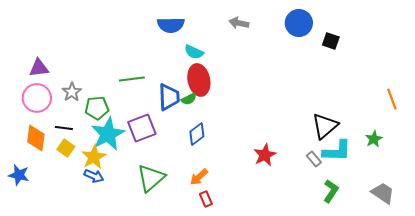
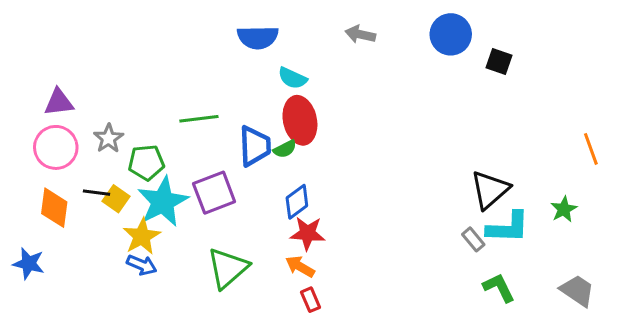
yellow square: (66, 148) -> (116, 199), moved
red star: (265, 155) -> (308, 233), moved, turned 30
orange arrow: (199, 177) -> (300, 267), turned 72
green L-shape: (331, 191) -> (499, 288), turned -60

